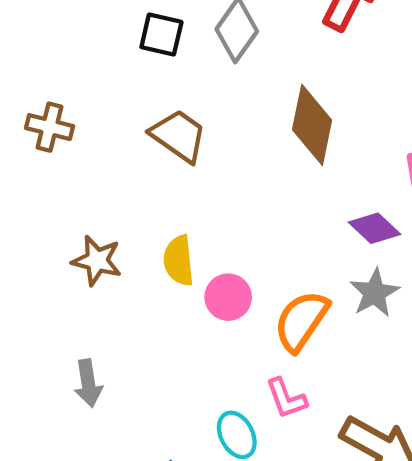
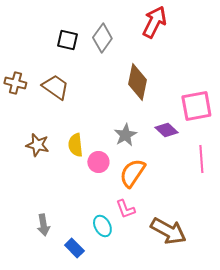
brown trapezoid: (179, 136) -> (55, 87), moved
gray star: (375, 293) -> (125, 135), moved
gray arrow: (88, 383) -> (43, 225), moved

